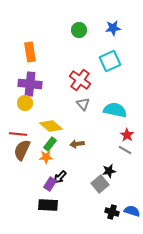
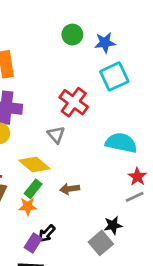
blue star: (113, 28) -> (105, 43), moved
gray triangle: (83, 104) -> (56, 135), moved
gray line: (125, 150) -> (135, 197), turned -56

